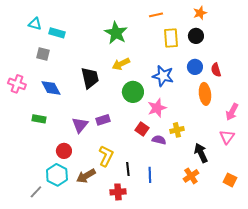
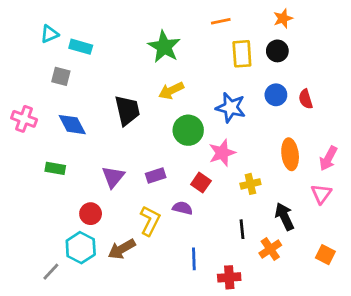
cyan triangle: (35, 24) -> (50, 34), turned -40
orange ellipse: (205, 94) -> (290, 154), moved
purple rectangle: (103, 120) -> (156, 175), moved
purple semicircle: (159, 140) -> (183, 208), moved
black line: (128, 169) -> (242, 229), moved
blue line: (150, 175) -> (194, 259), moved
red cross: (118, 192) -> (229, 277), moved

